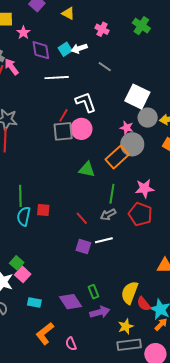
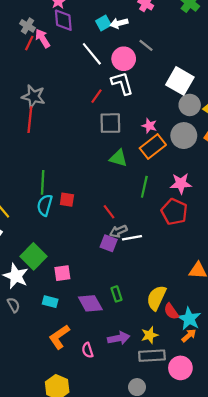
purple diamond: (41, 50) -> (63, 20), moved
white line: (57, 78) -> (92, 54), turned 50
pink star: (127, 128) -> (149, 126), moved
pink circle: (81, 129) -> (124, 59), moved
gray square: (63, 131) -> (110, 123), moved
gray circle: (132, 144) -> (184, 136), moved
gray arrow: (108, 214) -> (118, 231), moved
green square: (17, 263) -> (33, 256), size x1.6
pink square: (23, 274) -> (62, 273), moved, turned 35
purple arrow: (100, 312) -> (119, 338), moved

